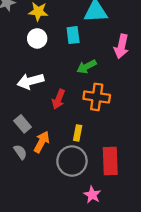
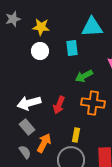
white arrow: (30, 81) -> (29, 103), moved

